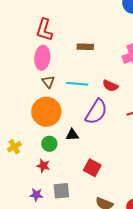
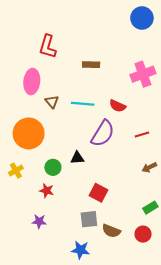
pink ellipse: (42, 58) -> (32, 82), moved
orange circle: (46, 112) -> (29, 133), moved
gray square: (61, 191) -> (89, 219), moved

